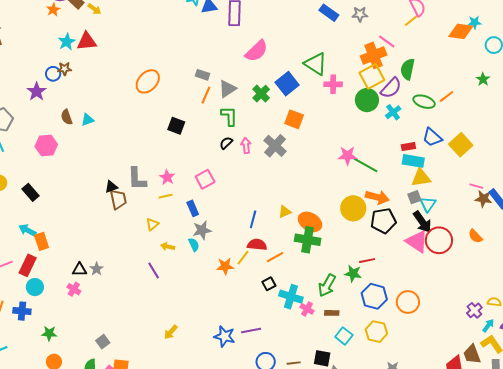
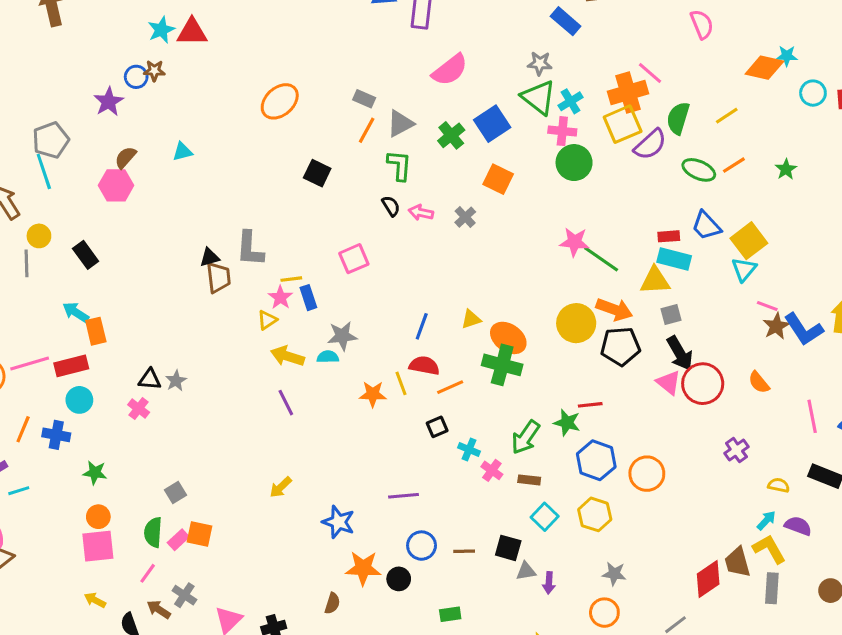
gray star: (360, 14) -> (540, 63), moved
yellow line: (412, 20) -> (727, 116), moved
green star: (483, 79) -> (786, 169), moved
green circle: (367, 100) -> (574, 163), moved
cyan cross: (393, 112) -> (571, 101), moved
brown semicircle: (67, 117) -> (125, 157), moved, turned 56
black semicircle: (226, 143) -> (391, 206), turned 96
pink arrow: (246, 145) -> (421, 213), turned -77
gray cross: (275, 146) -> (465, 217), size x0.6
pink star: (167, 177) -> (280, 297), moved
yellow triangle: (421, 178) -> (655, 281), moved
brown star: (483, 199) -> (776, 326), turned 30
cyan triangle: (428, 204) -> (744, 269), moved
blue rectangle: (193, 208) -> (308, 298), moved
pink triangle: (417, 242) -> (669, 382), size x0.7
cyan semicircle: (194, 245) -> (328, 357), turned -72
yellow arrow: (168, 247) -> (287, 356), size x1.5
yellow line: (243, 258) -> (401, 383), turned -63
red rectangle: (28, 265) -> (71, 366), turned 45
purple line: (154, 270) -> (286, 403), moved
cyan cross: (291, 297) -> (469, 449), size x0.6
purple cross: (474, 310) -> (736, 450), moved
blue star: (225, 336) -> (338, 522), moved

